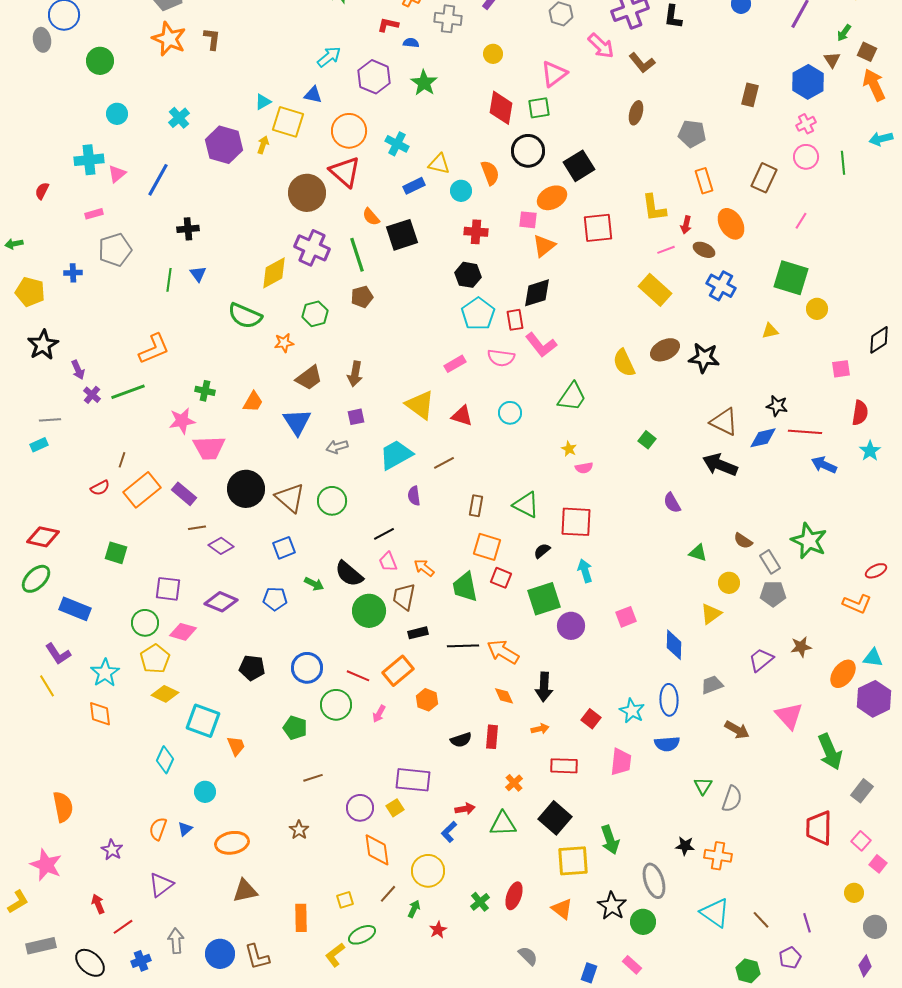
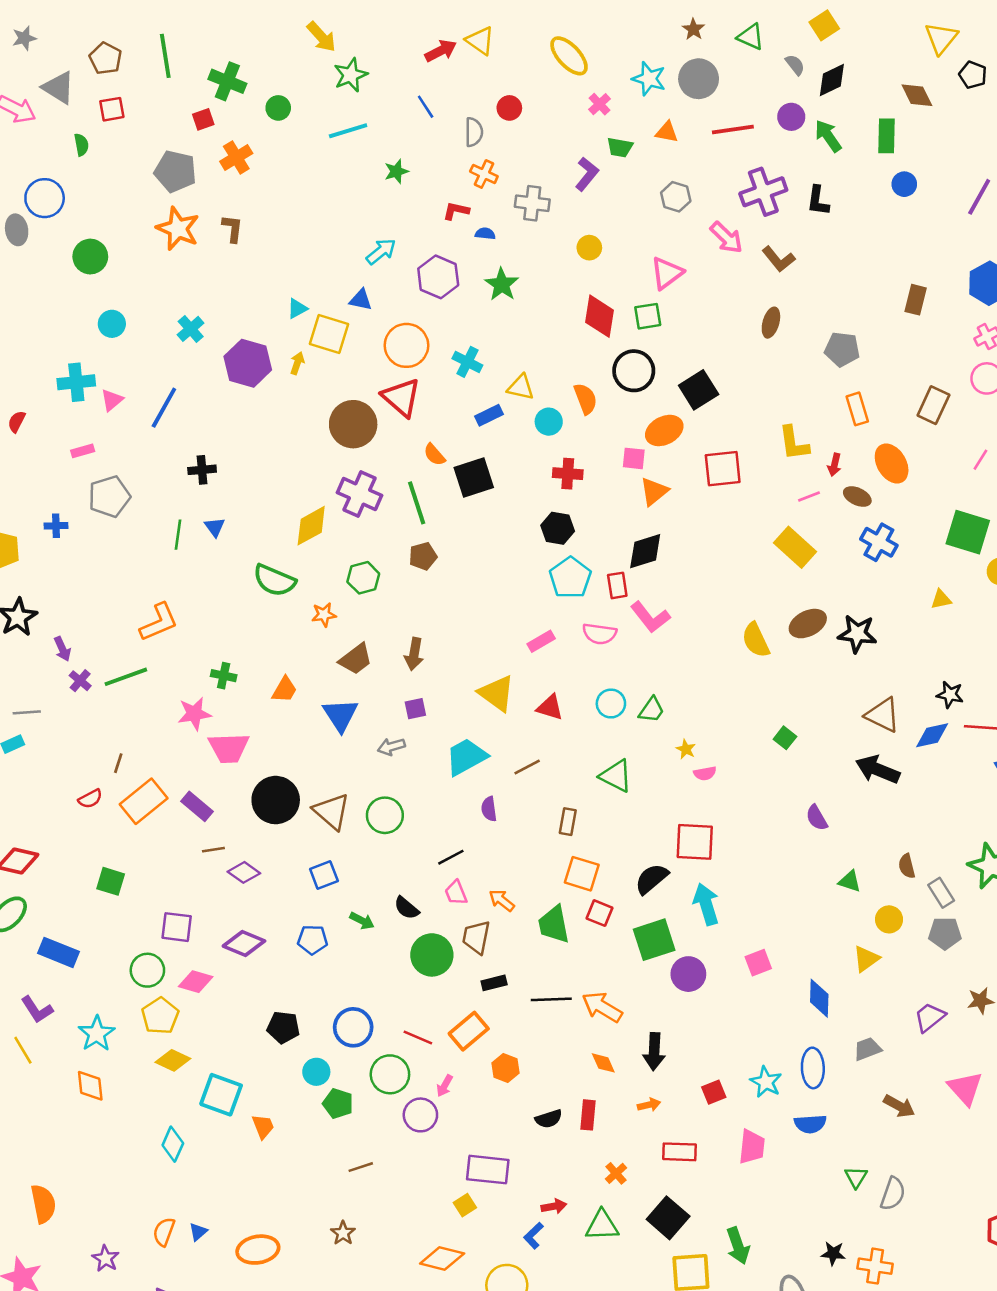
green trapezoid: (572, 397) -> (652, 710), moved, size x0.7
green triangle: (526, 505) -> (616, 776), moved
brown semicircle: (743, 541) -> (907, 866), turned 42
black semicircle: (542, 551) -> (652, 879), size x1.6
cyan arrow: (585, 571) -> (706, 904), size x1.4
black semicircle: (349, 574) -> (406, 908), size x0.7
red square: (591, 719) -> (714, 1092), turned 30
cyan circle: (205, 792) -> (316, 1072), moved
purple circle: (360, 808) -> (420, 1115), moved
orange diamond: (377, 850) -> (442, 1258), turned -68

